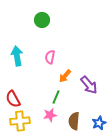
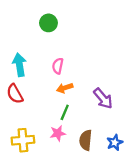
orange arrow: (65, 76) -> (65, 88), moved, turned 32
red semicircle: (13, 99) -> (15, 94), moved

